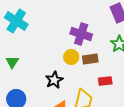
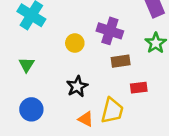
yellow circle: (71, 57) -> (75, 43), moved

